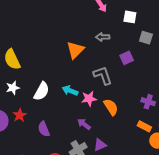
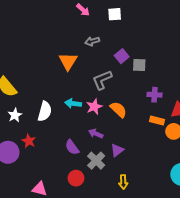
gray square: (146, 38) -> (139, 65), moved
gray L-shape: (103, 75) -> (102, 80), turned -80
purple semicircle: (44, 129) -> (72, 147), moved

